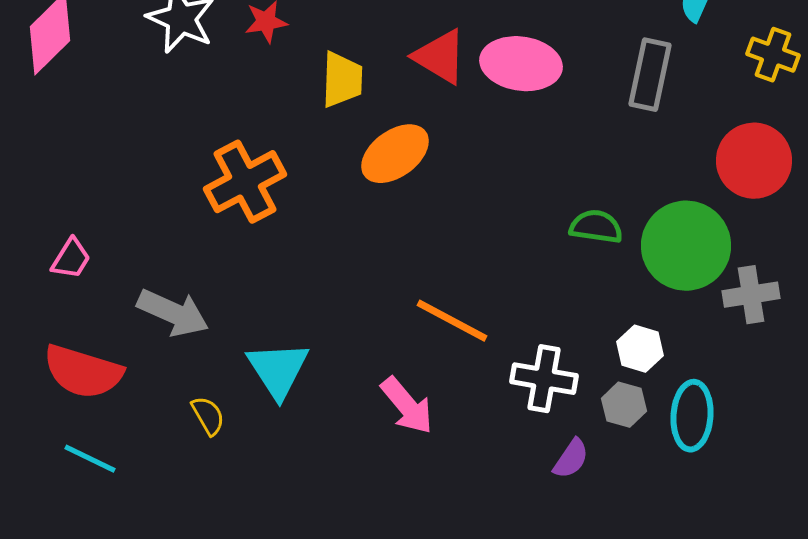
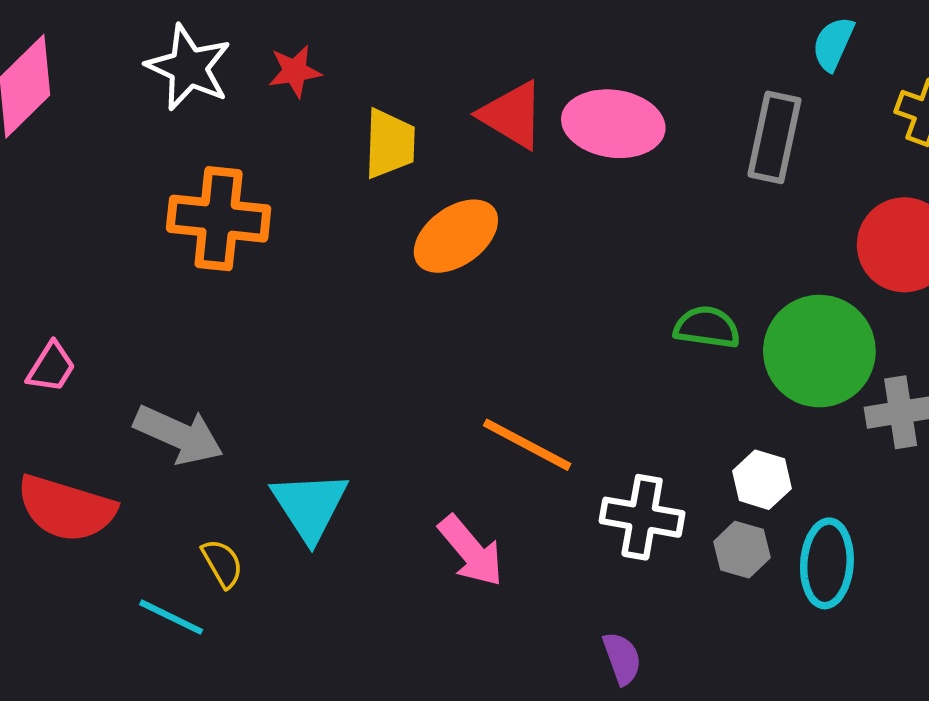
orange cross: (245, 182) -> (219, 219), moved, turned 34
cyan line: (90, 459) -> (171, 617), moved
purple semicircle: (571, 459) -> (622, 658), moved, turned -54

